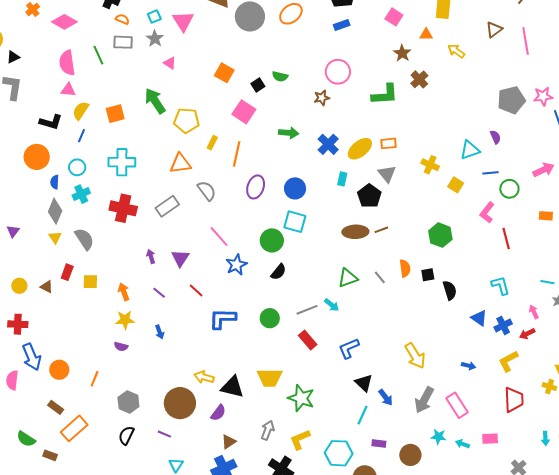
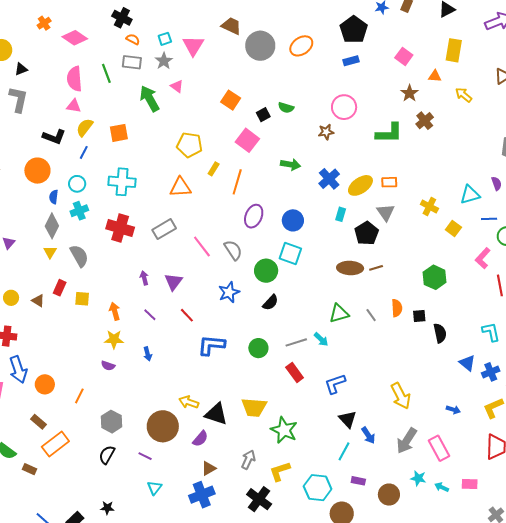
green arrow: (155, 101) -> (149, 99), moved
gray semicircle: (207, 191) -> (233, 250), moved
pink line: (219, 236) -> (202, 246), moved

